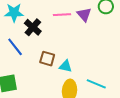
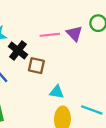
brown square: (47, 59) -> (36, 66), moved

